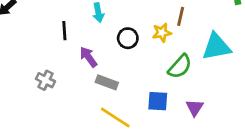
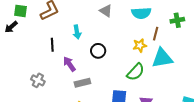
brown line: (181, 16) -> (156, 34), moved
yellow star: (162, 33) -> (140, 45), moved
gray rectangle: (107, 82) -> (82, 83), turned -35

